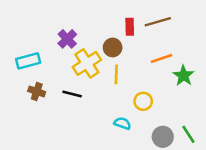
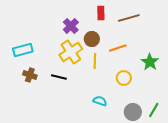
red rectangle: (130, 27) -> (101, 13), moved
purple cross: (67, 39) -> (71, 26), moved
orange line: (162, 58) -> (118, 48), moved
yellow circle: (143, 101) -> (124, 78), moved
green line: (188, 134) -> (154, 110), turned 63

